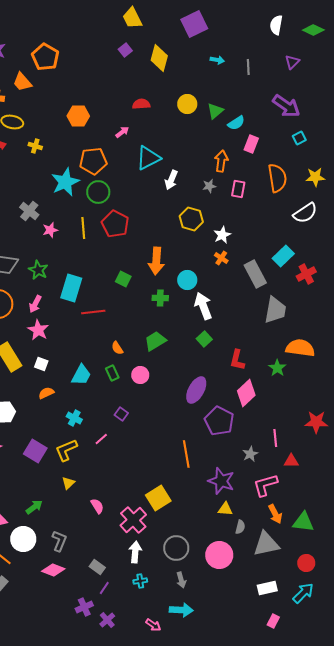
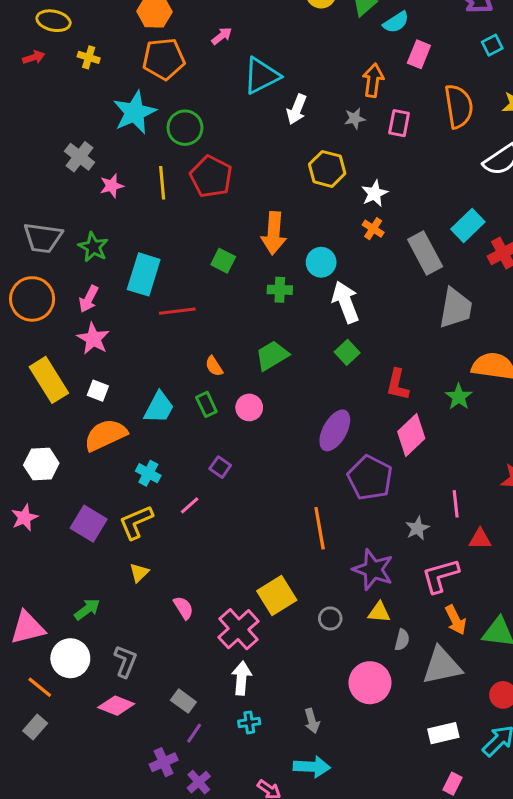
orange pentagon: (93, 161) -> (164, 59), moved
orange semicircle: (46, 393) -> (105, 435), size x1.8
gray circle: (176, 548) -> (330, 618), moved, size x0.6

